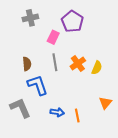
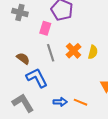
gray cross: (30, 18) -> (20, 13), turned 35
brown semicircle: (27, 64) -> (23, 59), turned -40
orange line: (77, 116) -> (80, 102), turned -48

